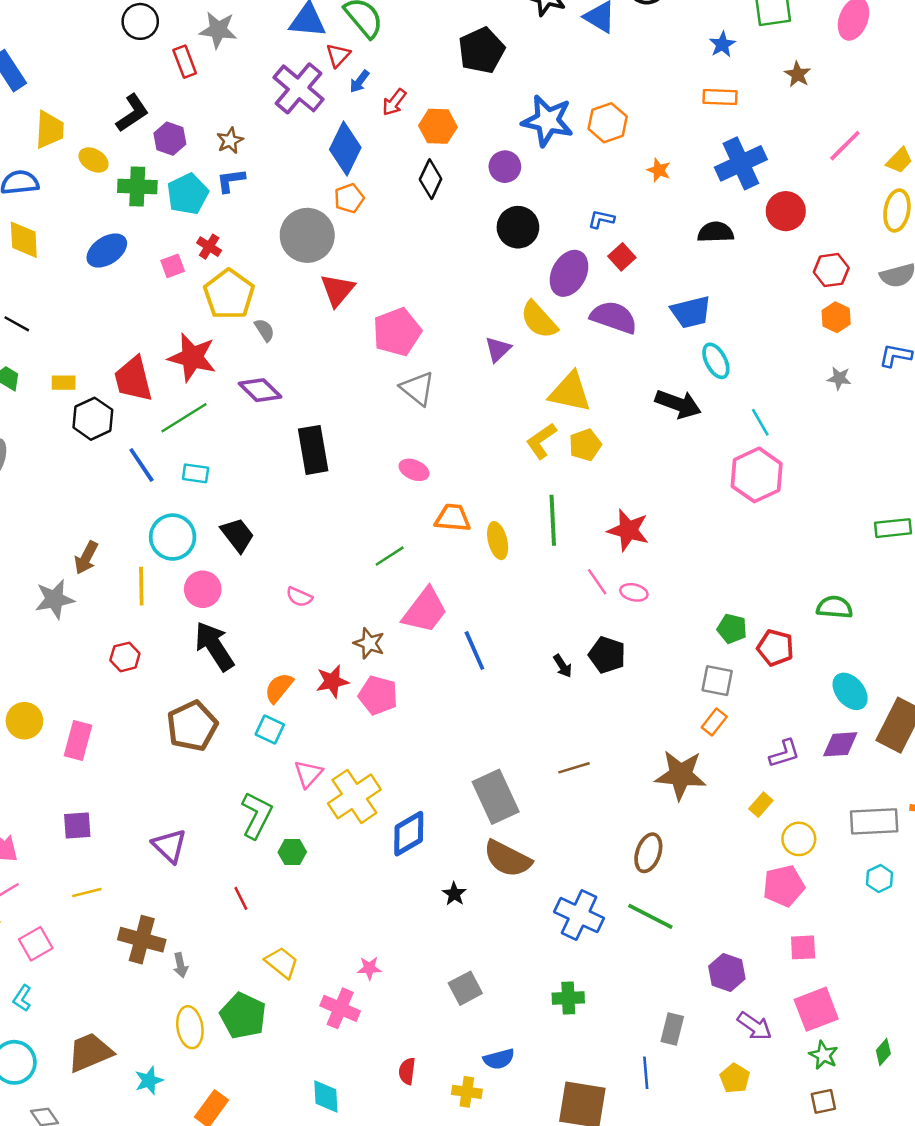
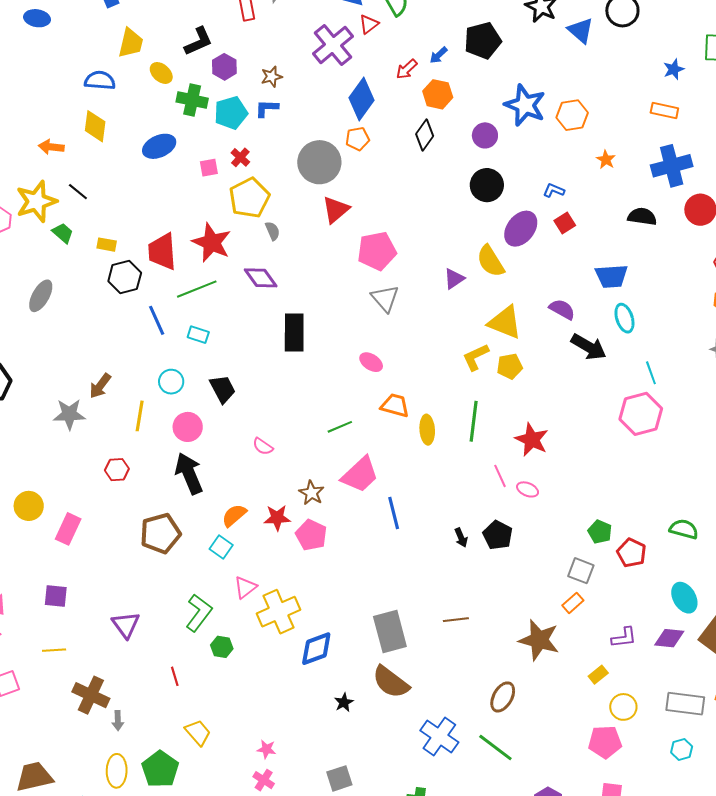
blue arrow: (359, 82) -> (439, 55), moved
purple semicircle: (614, 317) -> (562, 309), moved, size x0.7
cyan circle: (173, 537) -> (171, 382), size x0.7
pink cross: (340, 1008) -> (264, 780), moved, size x0.7

